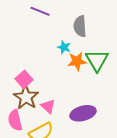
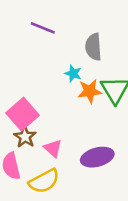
pink square: (24, 79) -> (22, 114), size x1.4
brown star: (26, 97) -> (25, 137), size x0.7

